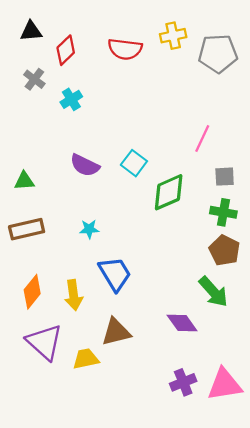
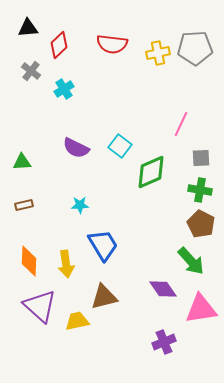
yellow cross: (173, 36) -> (158, 53), moved
brown rectangle: (27, 229) -> (24, 205), size x0.6
orange diamond: (32, 292) -> (29, 261), turned -36
pink triangle: (225, 385) -> (201, 309), moved

